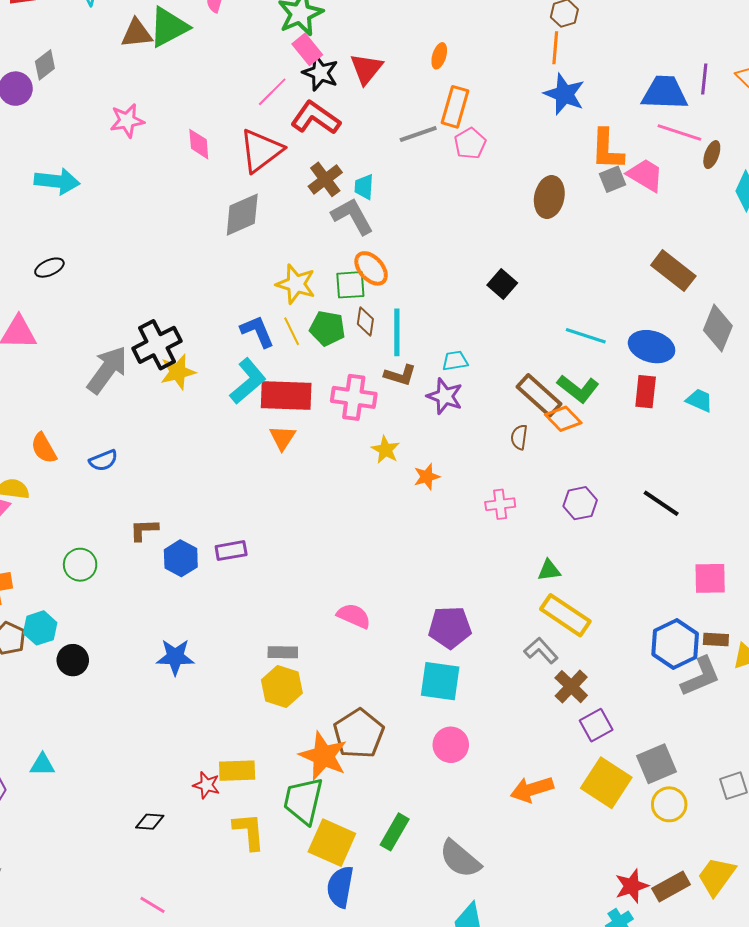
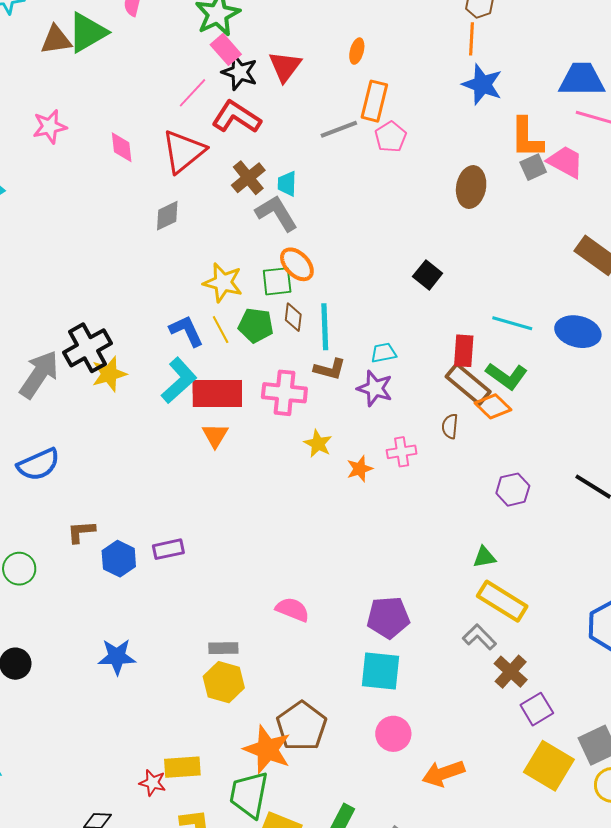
gray diamond: (242, 215) -> (167, 216), size x0.7
red rectangle: (646, 392) -> (464, 351), moved
blue semicircle: (103, 460) -> (38, 464), size x1.5
pink cross: (500, 504) -> (402, 452), moved
orange arrow: (532, 789) -> (443, 773), moved

